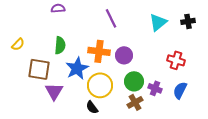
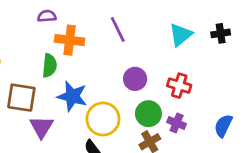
orange cross: (99, 51) -> (70, 40), moved
red cross: (176, 60) -> (179, 86), moved
blue star: (77, 68) -> (72, 96), turned -30
blue semicircle: (180, 90) -> (223, 126), moved

